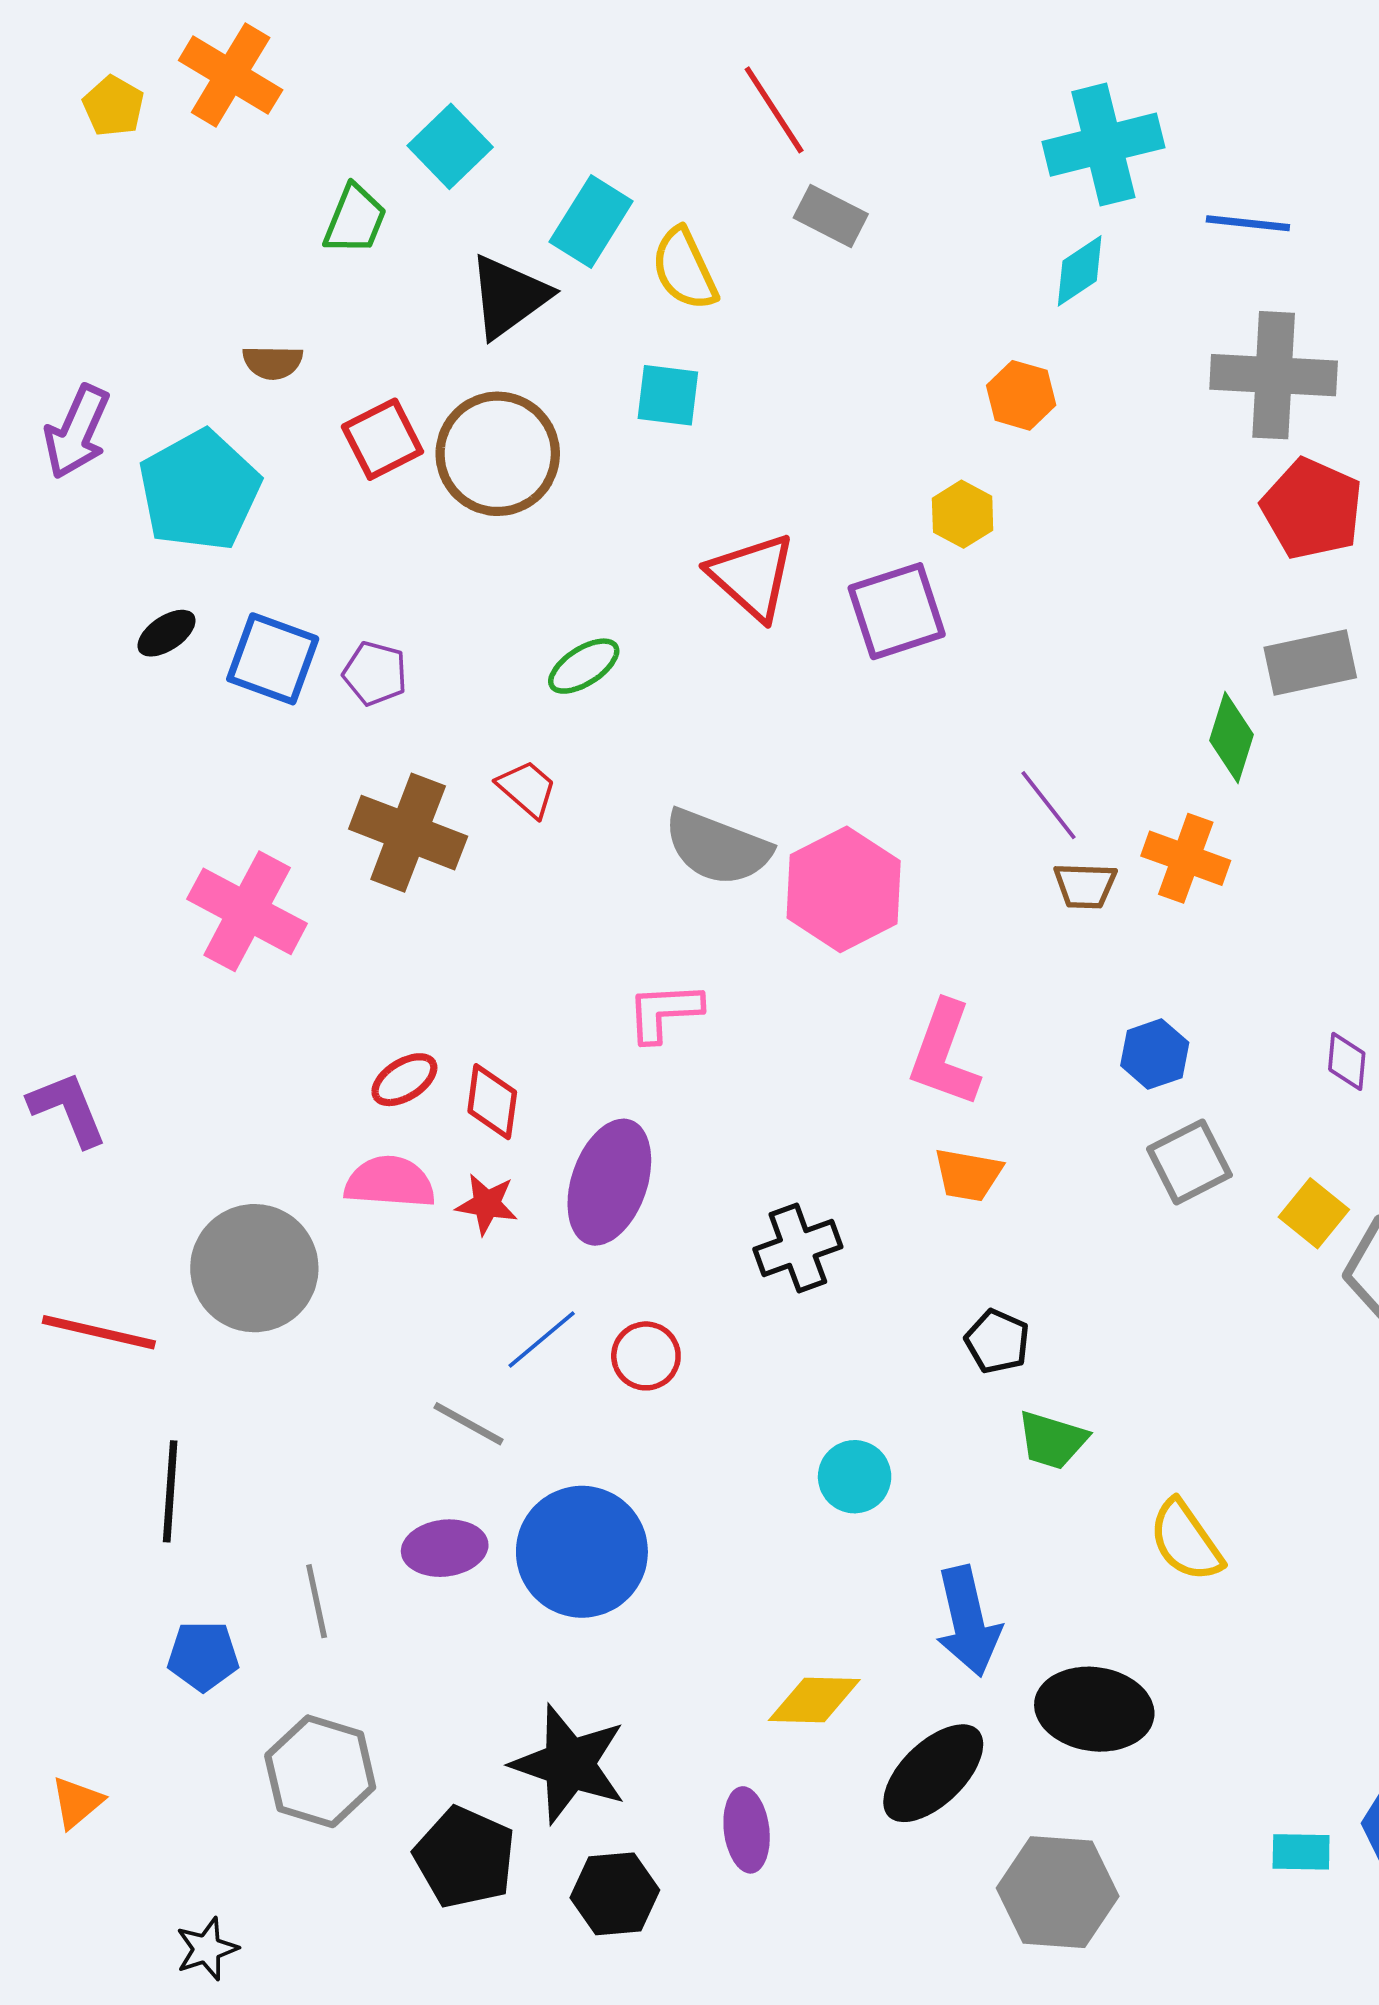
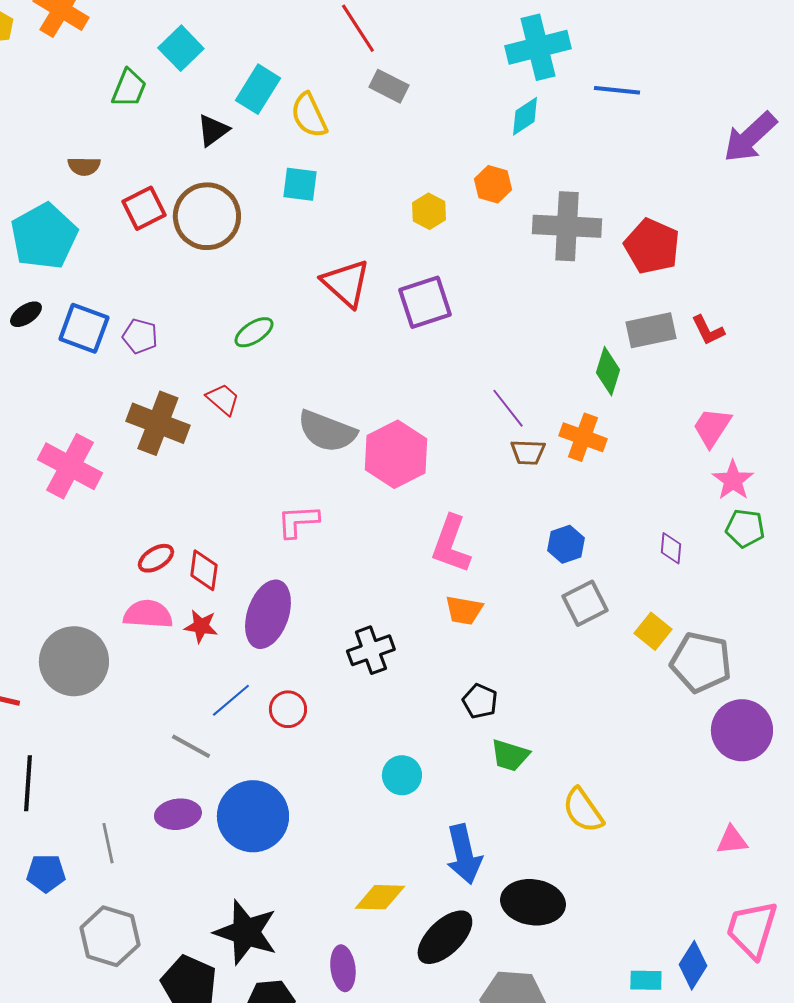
black triangle: (509, 296) -> (213, 130), size x0.7
gray cross: (1274, 375) -> (567, 226), moved
yellow hexagon: (963, 514) -> (429, 211), moved

